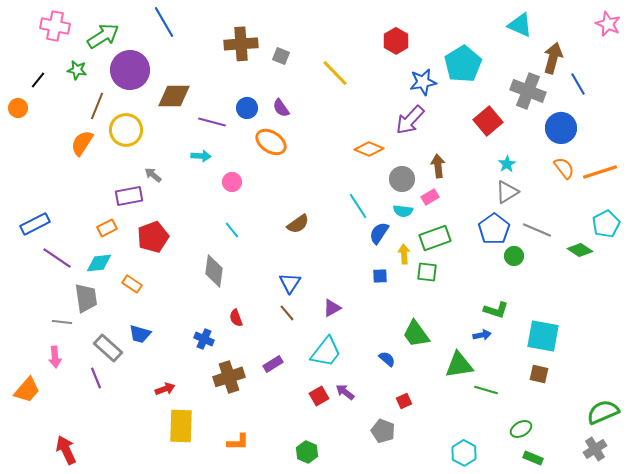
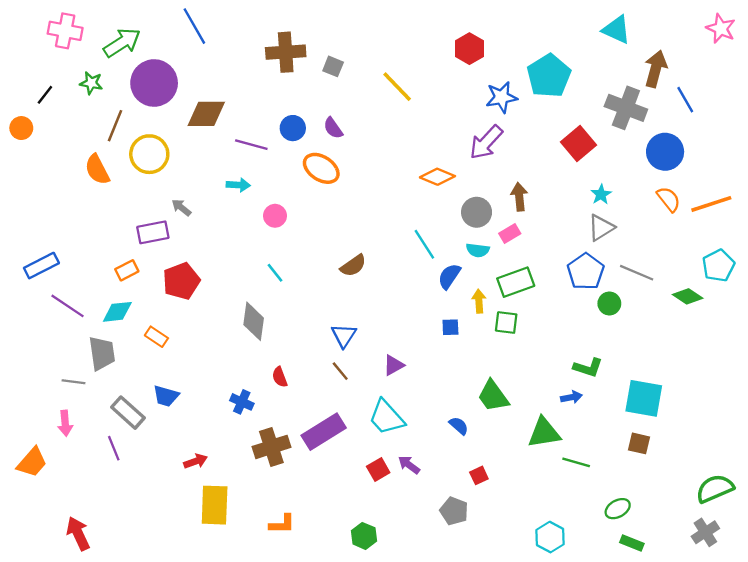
orange semicircle: (82, 143) -> (97, 170), turned -60
cyan trapezoid: (326, 352) -> (386, 417), turned 100
purple rectangle: (273, 364) -> (324, 432), size x1.8

